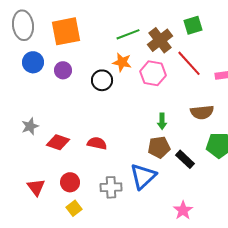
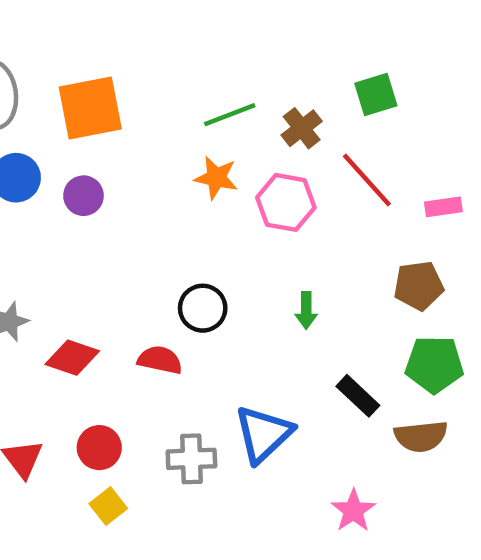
brown cross: (160, 40) -> (302, 128), size x0.7
black circle: (102, 80) -> (203, 308), moved
brown semicircle: (202, 112) -> (421, 436), moved
brown pentagon: (159, 147) -> (419, 286), moved

